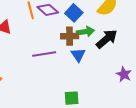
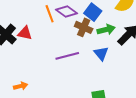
brown cross: (70, 36) -> (84, 27), moved, turned 30

